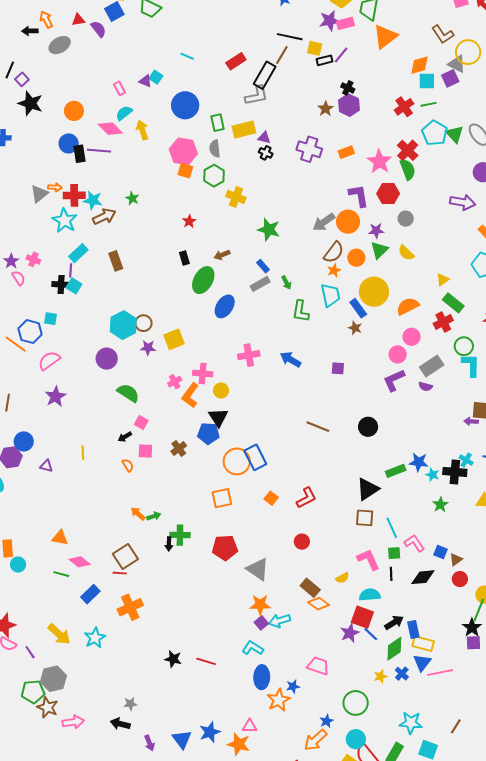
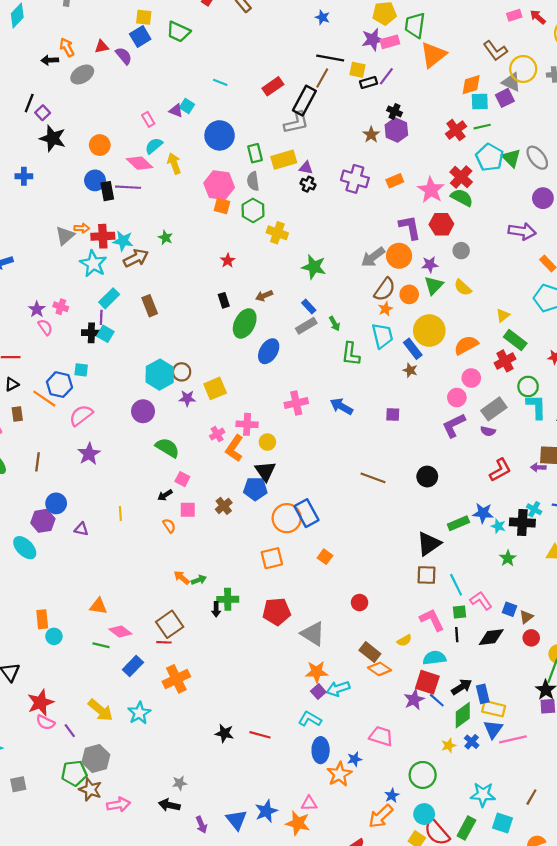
green semicircle: (408, 169) -> (462, 198), turned -40
red L-shape: (306, 498) -> (500, 470), moved

